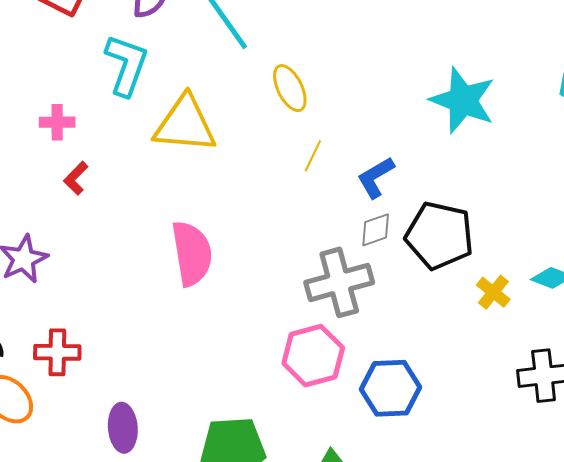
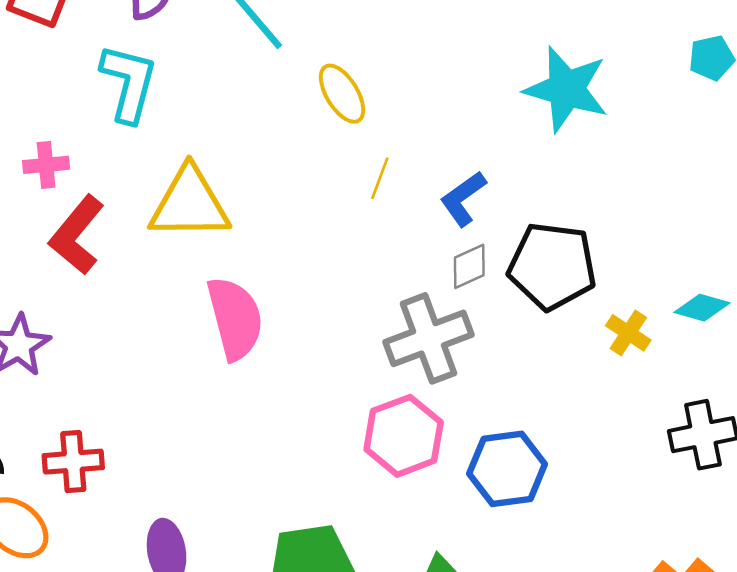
yellow triangle: (185, 124) -> (189, 204), moved
red L-shape: (76, 178) -> (77, 235), size x1.8

